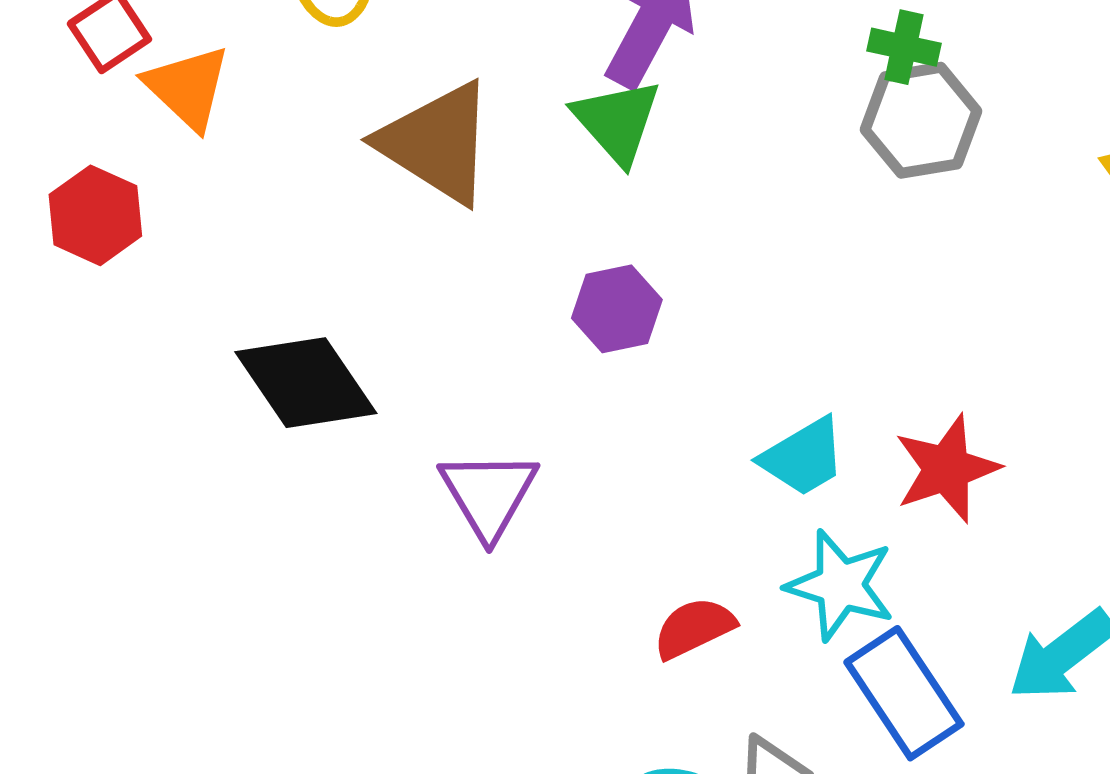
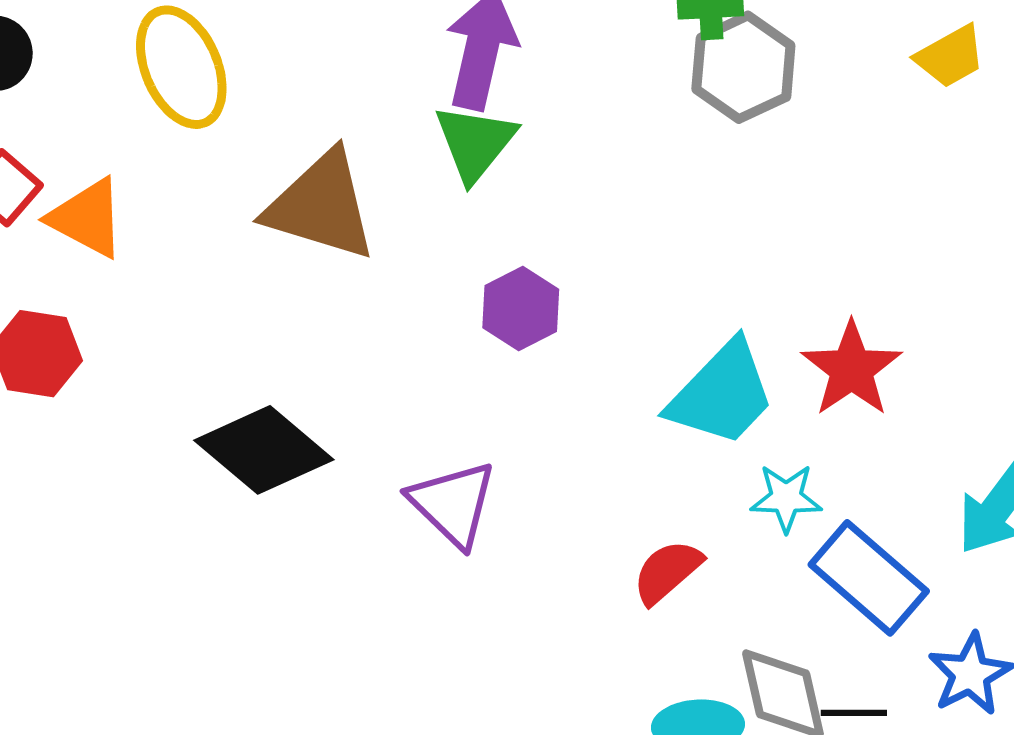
green triangle: (617, 121) -> (475, 143), turned 36
cyan trapezoid: (803, 457) -> (722, 394), size x1.4
cyan star: (840, 585) -> (786, 498), size x0.7

